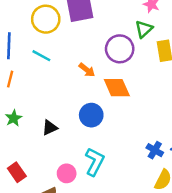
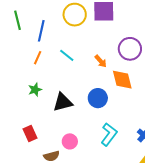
cyan line: (41, 56) -> (67, 55), moved
black triangle: (50, 128) -> (63, 102), size x1.5
cyan L-shape: (95, 162) -> (109, 134), moved

